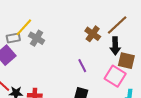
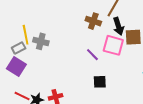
yellow line: (24, 27) -> (26, 35), turned -36
pink square: (115, 76) -> (113, 45), moved

